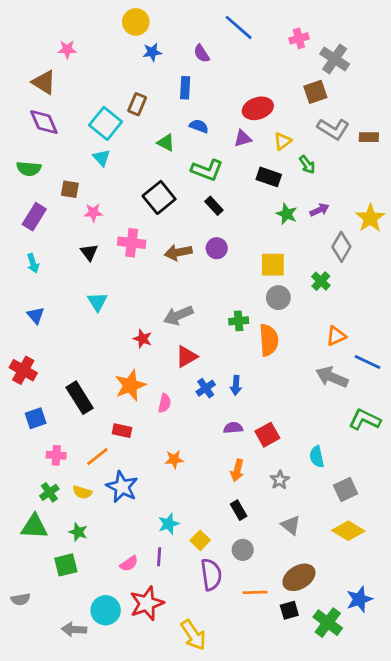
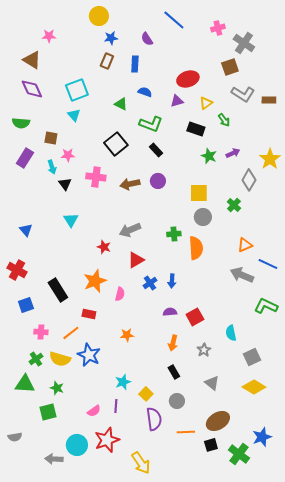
brown rectangle: (137, 104) -> (107, 61), moved
cyan square: (106, 123) -> (77, 90), turned 30
cyan arrow: (33, 263) -> (52, 167), moved
yellow semicircle: (82, 492) -> (60, 359), size x1.5

